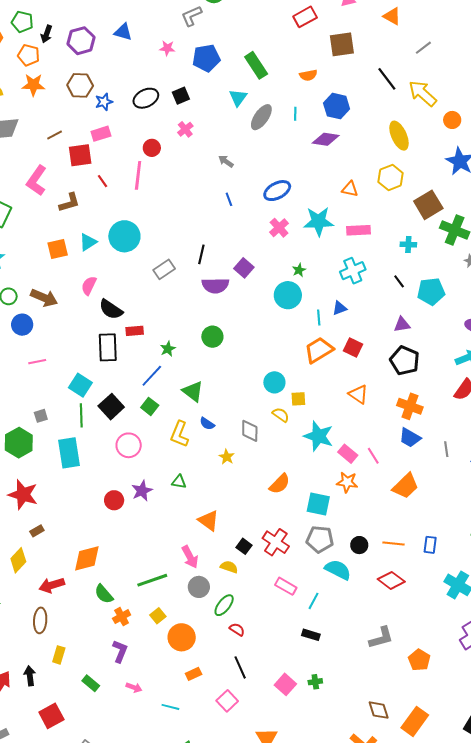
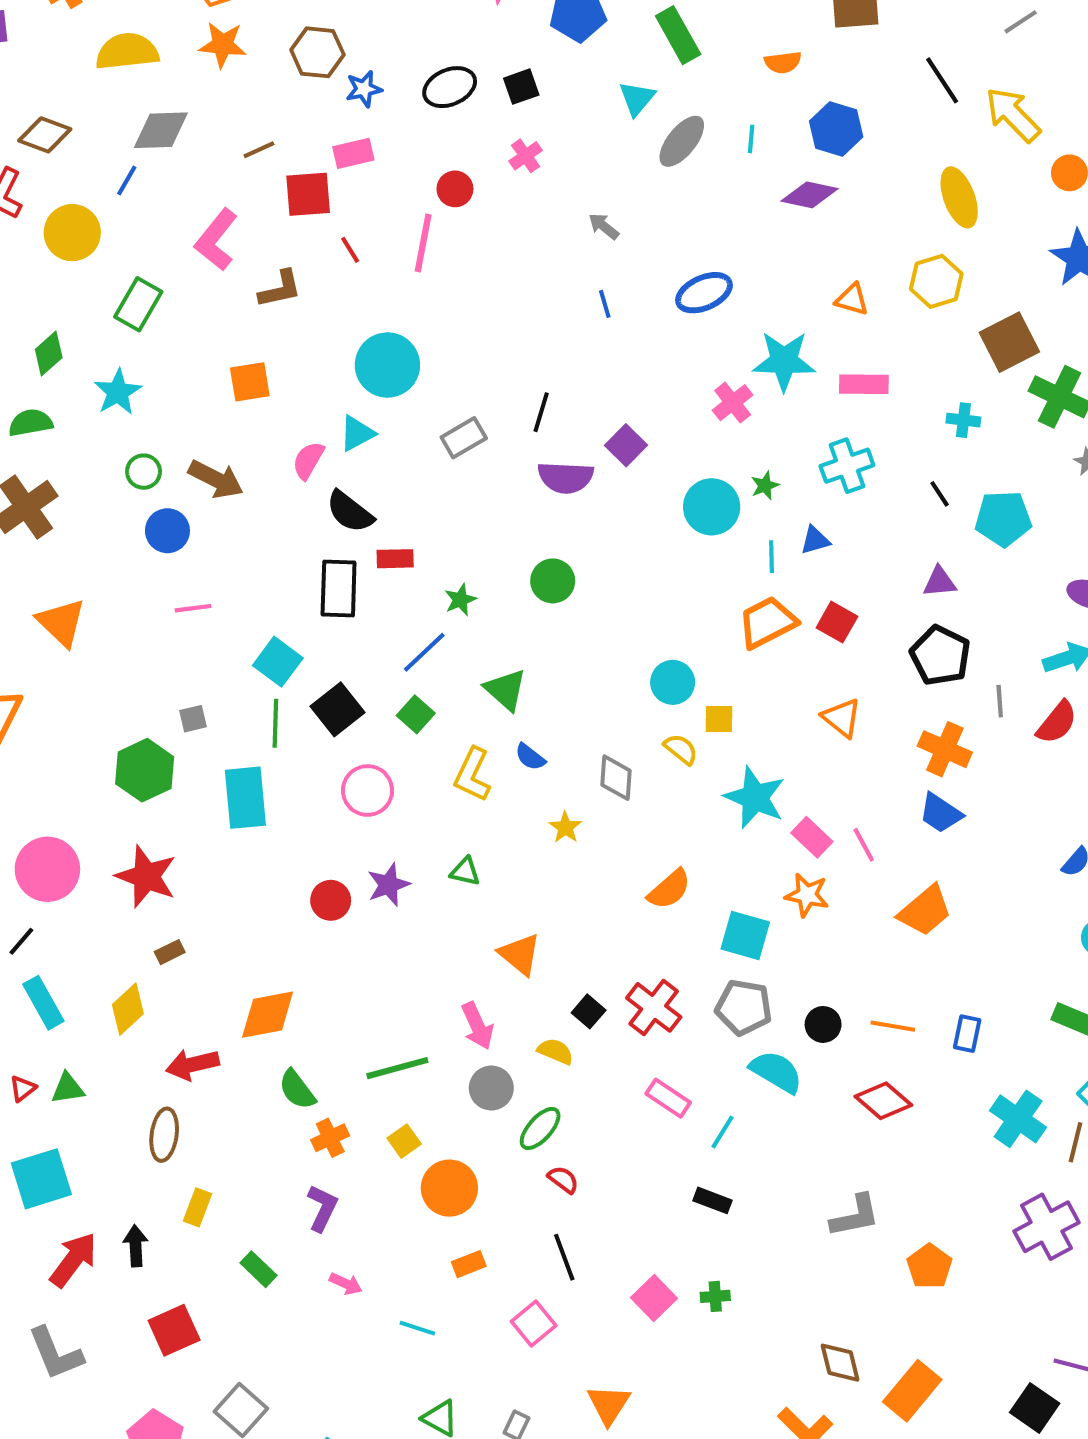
pink cross: (279, 228) -> (733, 403), moved
cyan triangle: (88, 242) -> (357, 433), moved
green star: (299, 270) -> (765, 486), moved
gray line: (446, 449) -> (1000, 701), moved

